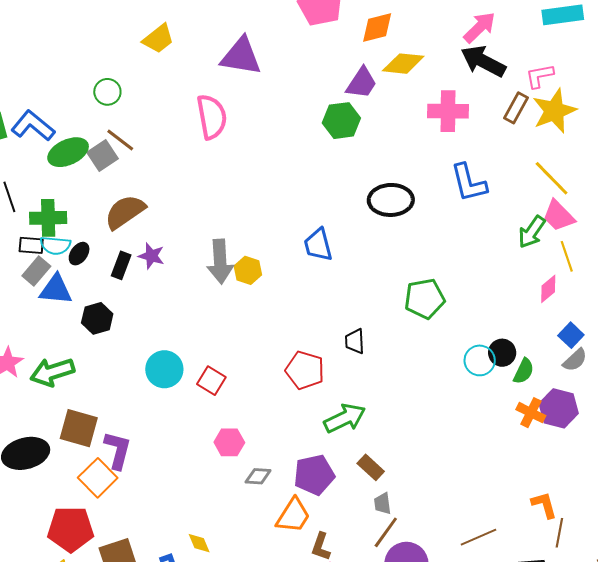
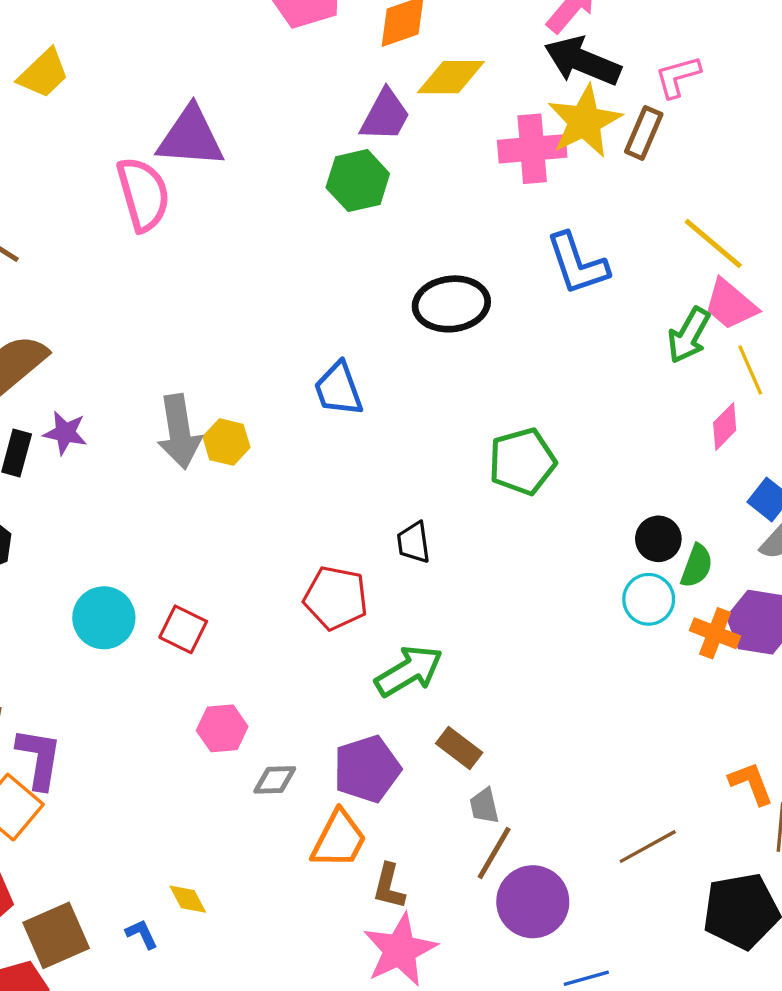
purple triangle: (241, 56) -> (191, 137), moved
yellow star: (554, 111) -> (585, 121), moved
cyan circle: (480, 360) -> (649, 599), moved

